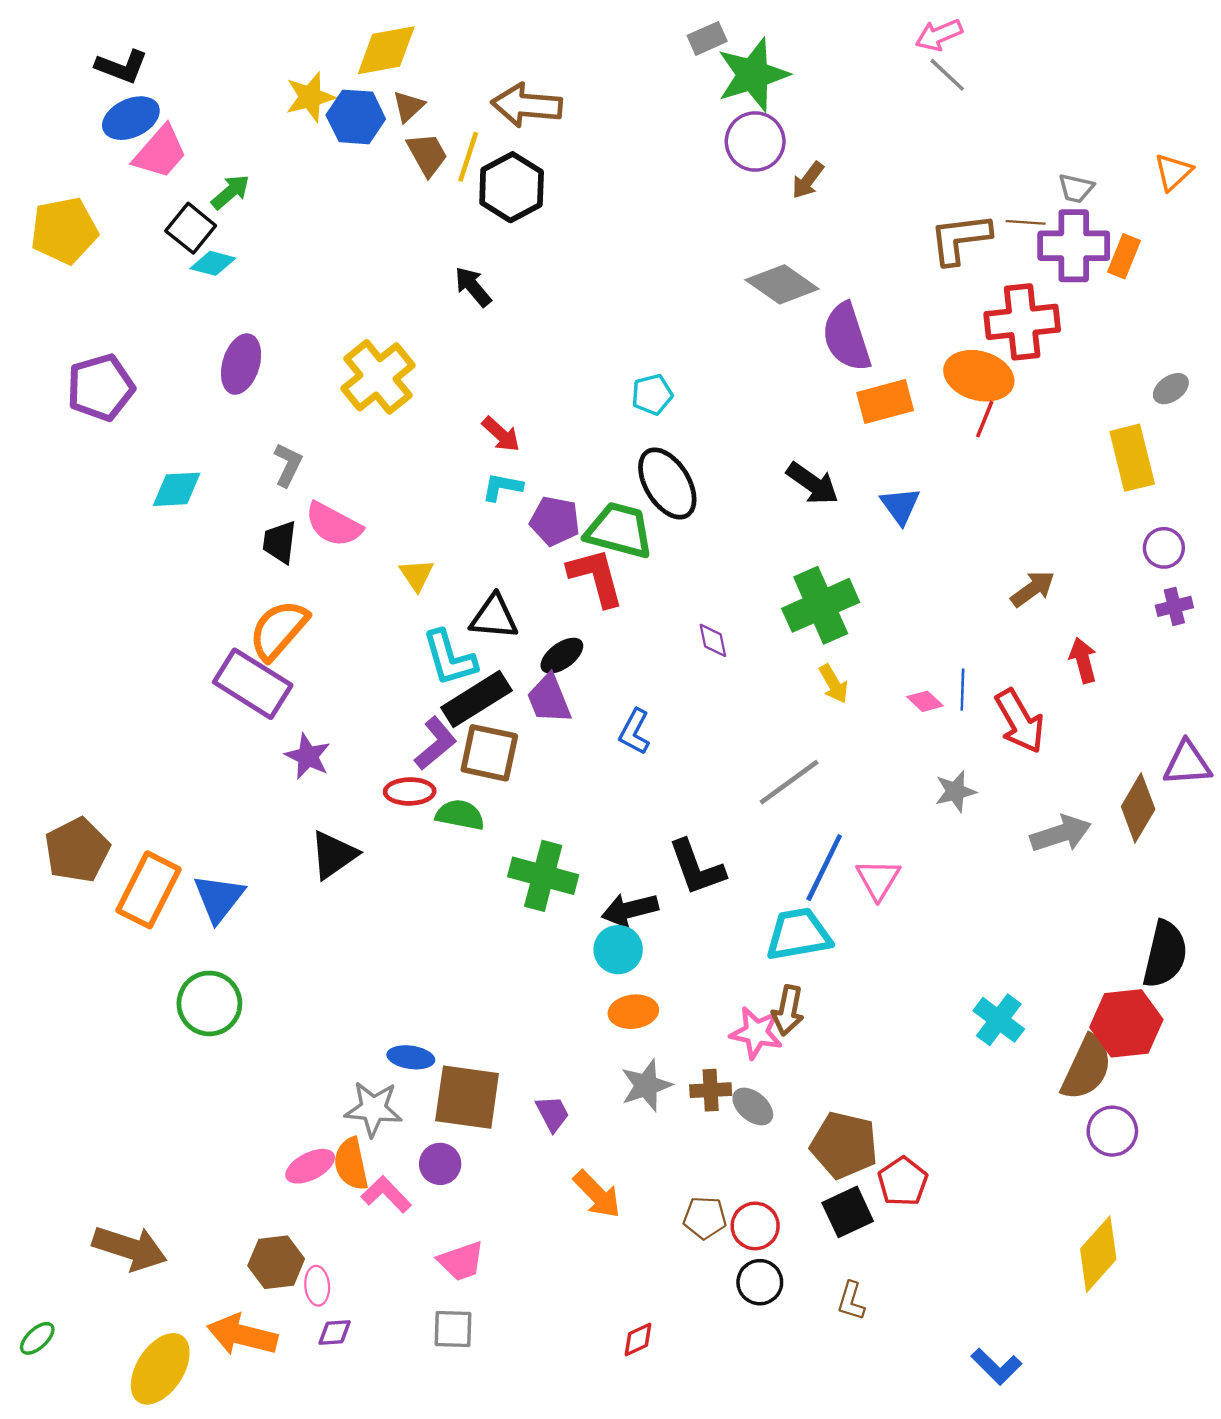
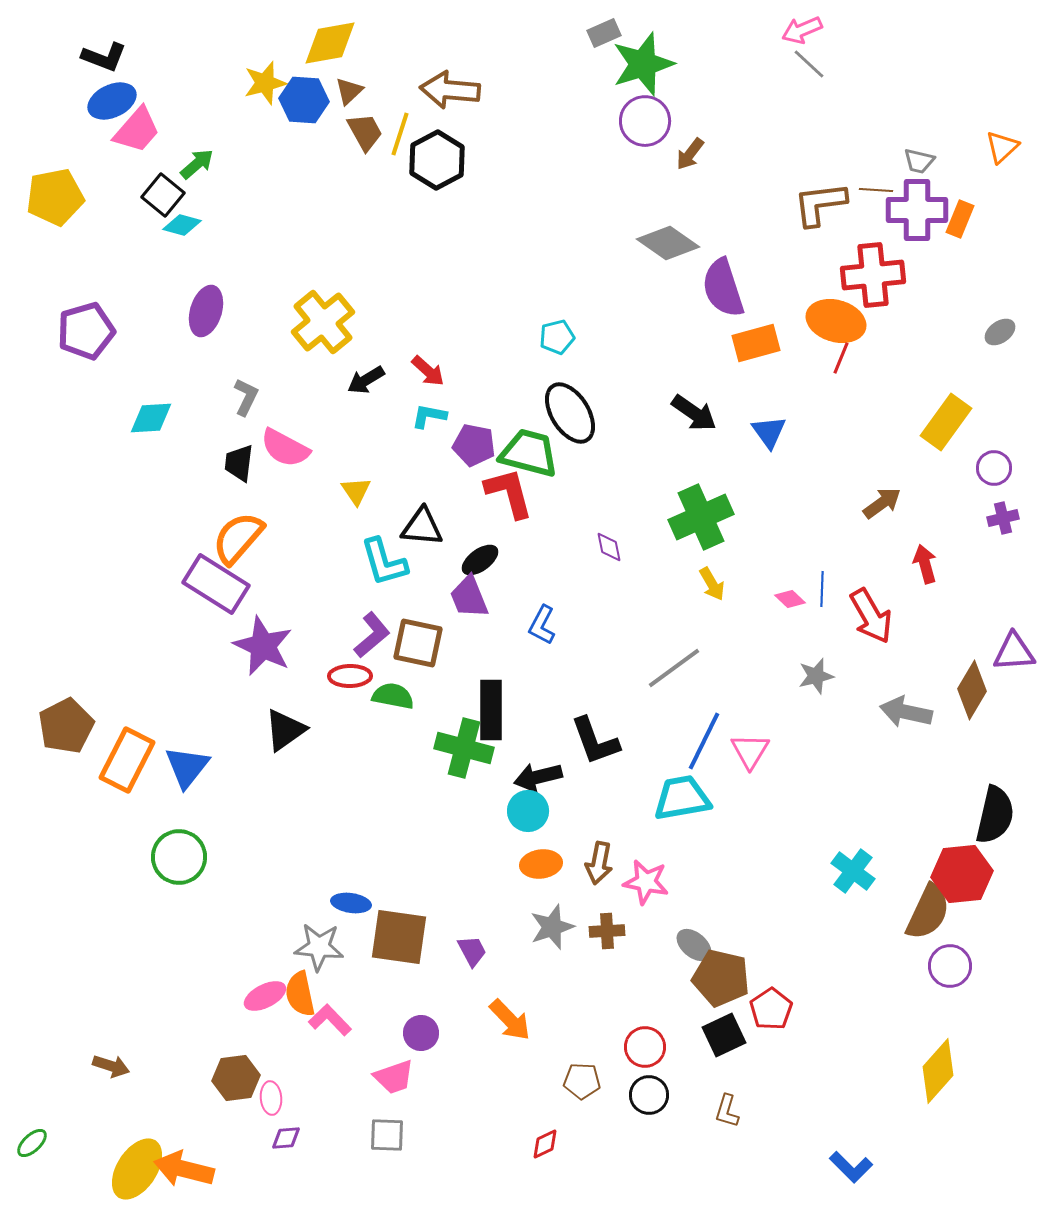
black arrow: (473, 287) -> (366, 380), moved, turned -81
yellow rectangle: (1132, 458) -> (946, 422), moved, turned 50
black rectangle: (476, 699) -> (491, 710), moved, turned -58
purple star: (308, 756) -> (263, 646), size x1.5
gray arrow: (1061, 834) -> (906, 712), turned -150
brown arrow: (788, 1010) -> (599, 863), moved
gray ellipse: (753, 1107) -> (694, 945), moved
purple circle: (440, 1164) -> (421, 1033), moved
brown pentagon: (705, 1218) -> (582, 1081), moved
brown arrow: (130, 1248) -> (111, 1066), size x0.6
orange arrow: (242, 1335) -> (184, 1169), moved

